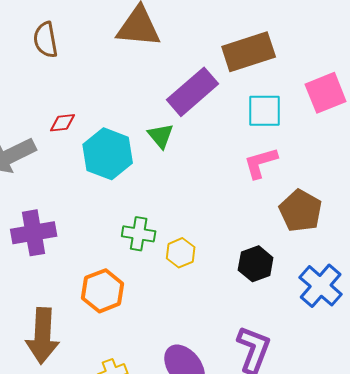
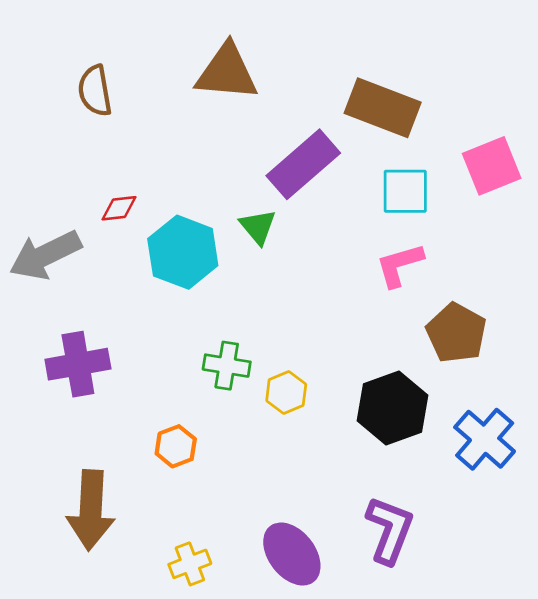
brown rectangle: (249, 52) -> (383, 108), turned 39
black hexagon: (256, 264) -> (392, 408), size x1.4
orange hexagon: (103, 291) -> (176, 446), size x0.7

